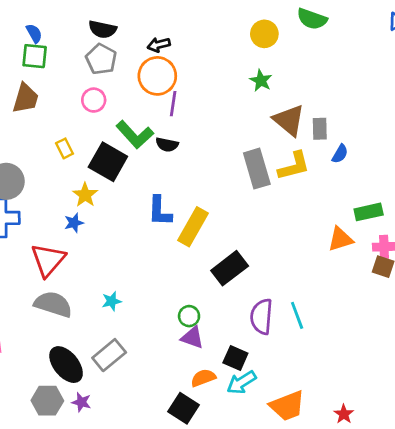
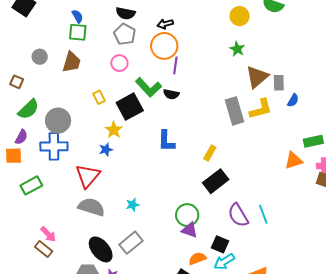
brown triangle: (289, 120) -> (257, 77), turned 40
black square: (108, 162) -> (130, 107), turned 32
yellow rectangle: (193, 227) -> (210, 153), moved, size x0.6
green circle: (189, 316) -> (187, 215), size x1.5
purple semicircle: (261, 317) -> (238, 215), turned -35

